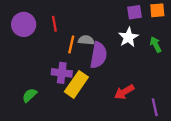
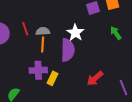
white star: (128, 37) -> (75, 33), moved
gray semicircle: (86, 40) -> (43, 31), moved
yellow rectangle: (76, 84) -> (53, 78), size x0.6

